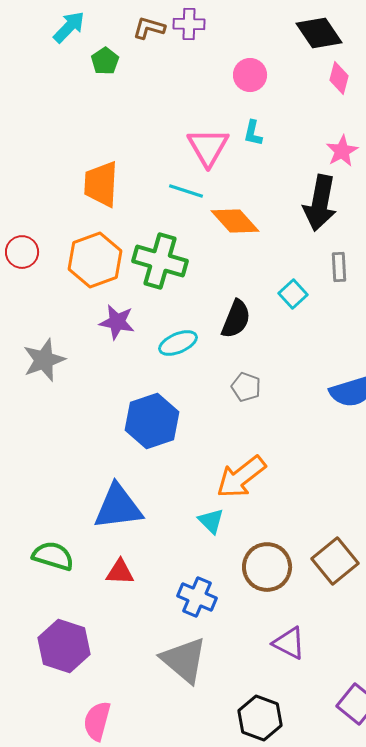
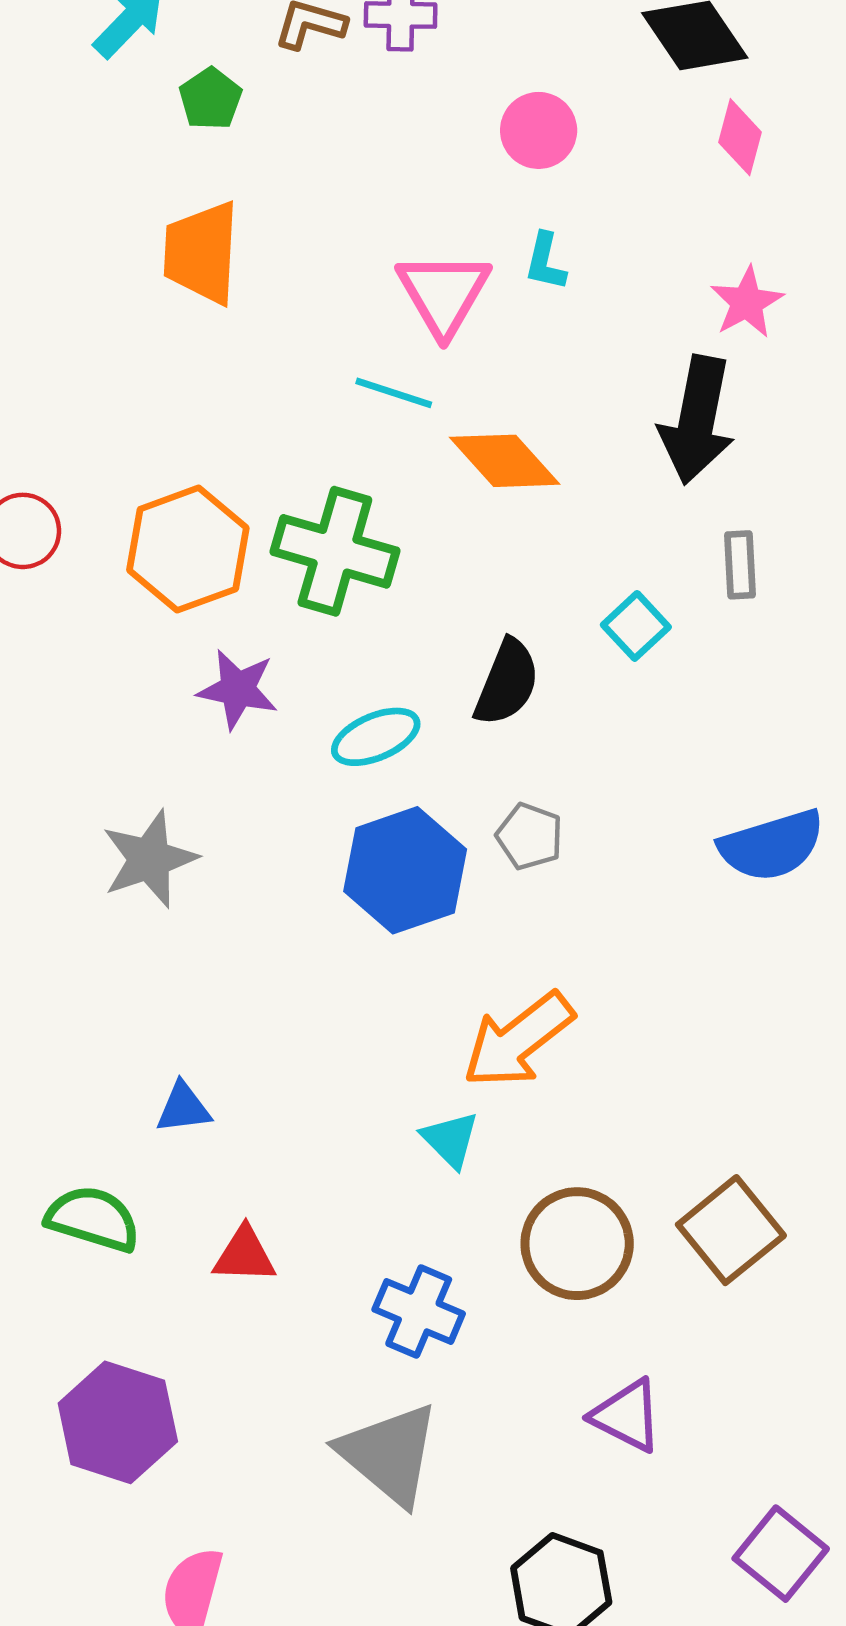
orange trapezoid: (101, 184) -> (201, 253), moved
gray star: (44, 360) -> (149, 859), moved
blue hexagon: (152, 421) -> (405, 870), moved
blue triangle: (118, 507) -> (183, 1108), moved, size x0.5

